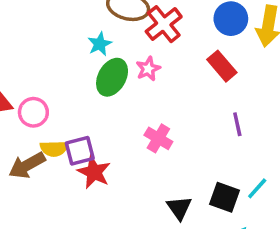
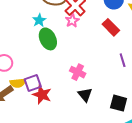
pink star: (148, 69) -> (72, 21), moved
green ellipse: (112, 77) -> (48, 39), turned -50
black triangle: (179, 208) -> (85, 95), moved

